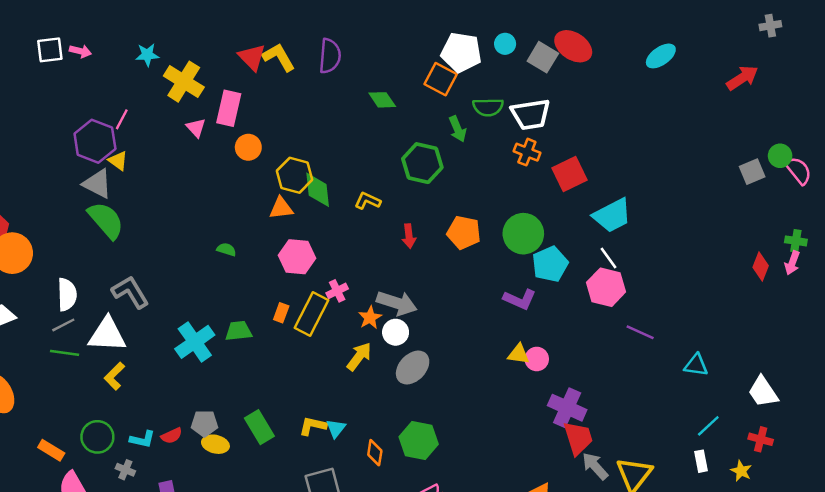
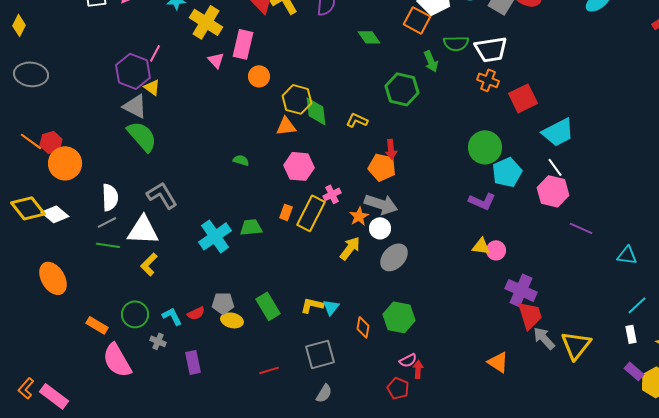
orange pentagon: (464, 232) -> (382, 167), moved
cyan L-shape: (142, 439) -> (172, 316), turned -130

